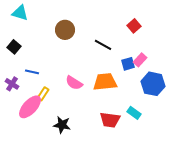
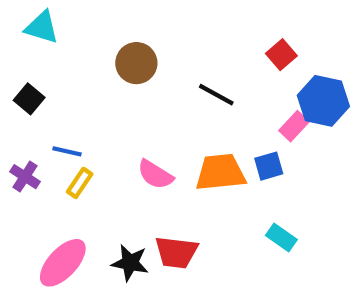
blue square: (128, 64) -> (269, 166), moved
blue hexagon: (153, 84) -> (323, 101), moved
yellow rectangle: (43, 94) -> (80, 183), moved
pink ellipse: (30, 107) -> (63, 263), moved
red trapezoid: (110, 120) -> (176, 252), moved

